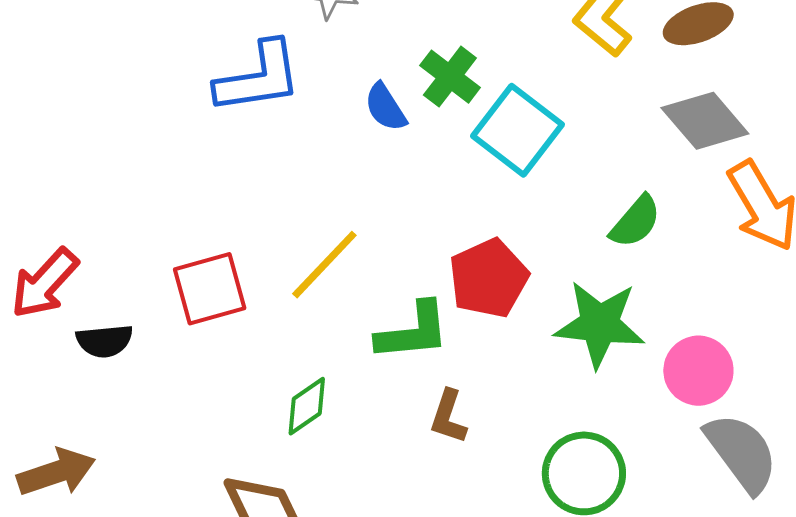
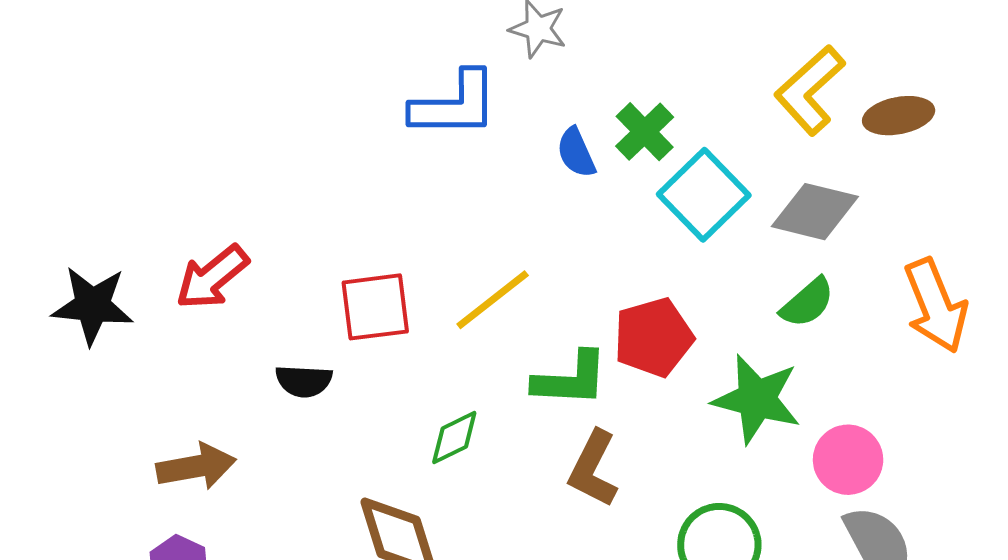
gray diamond: (705, 121) -> (815, 212), moved, turned -44
black semicircle: (105, 341) -> (304, 381), moved
brown L-shape: (448, 417) -> (593, 469), size x1.4

